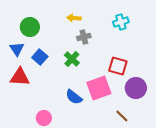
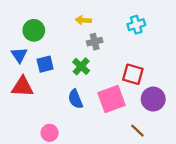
blue square: (40, 57) -> (45, 64), turned 35
blue semicircle: (74, 97) -> (75, 99), moved, turned 30

